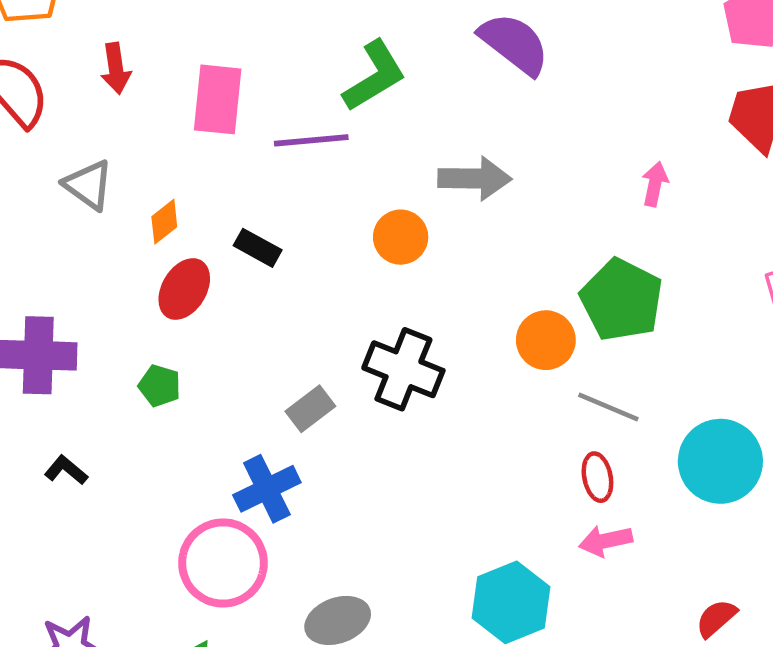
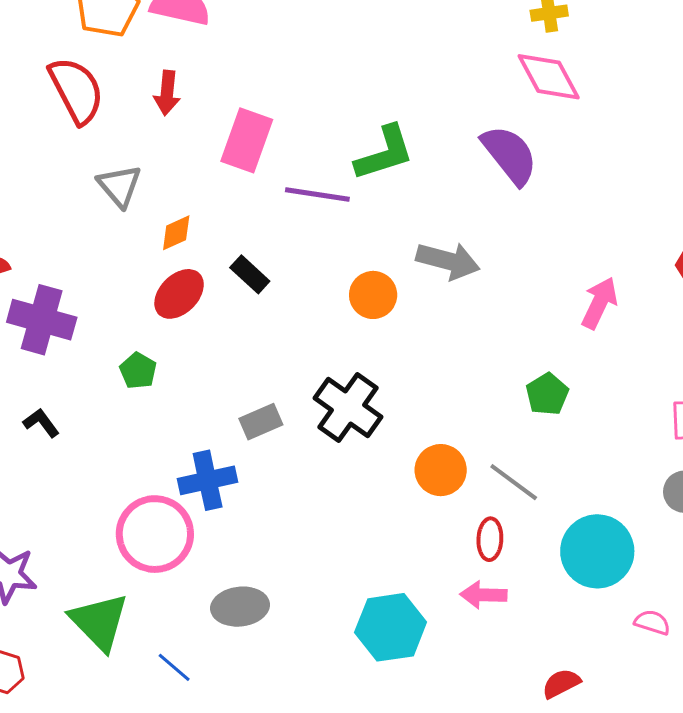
pink arrow: (655, 184) -> (599, 303), size x1.4
green pentagon: (622, 300) -> (547, 394), size x0.6
orange circle: (546, 340) -> (441, 470), moved

